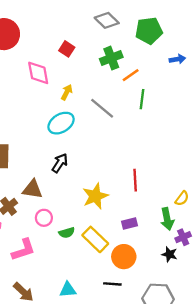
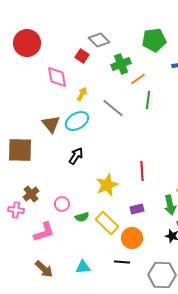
gray diamond: (107, 20) -> (99, 40), moved
brown triangle: (32, 189) -> (51, 124), moved, turned 42

